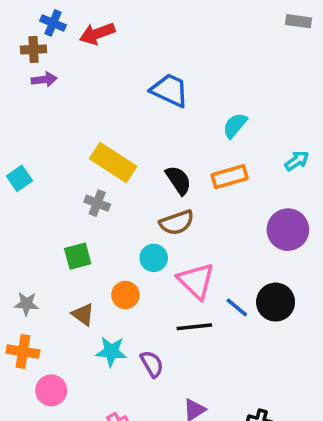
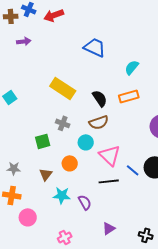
brown cross: (34, 49) -> (11, 16), moved
gray cross: (97, 203) -> (63, 123), moved
brown triangle: (83, 314) -> (46, 174), turned 32

